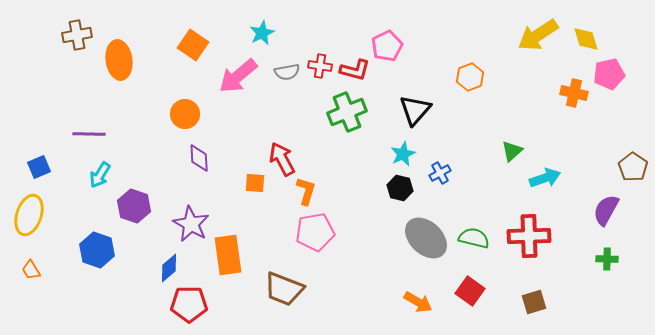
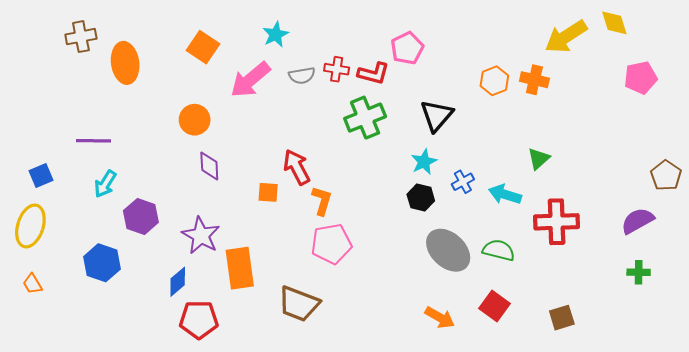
yellow diamond: (586, 39) -> (614, 23), moved
orange cross: (574, 93) -> (534, 80), moved
cyan arrow: (545, 178) -> (505, 194), moved, turned -144
purple semicircle: (606, 210) -> (638, 221), turned 32
red cross: (529, 236) -> (557, 222), moved

